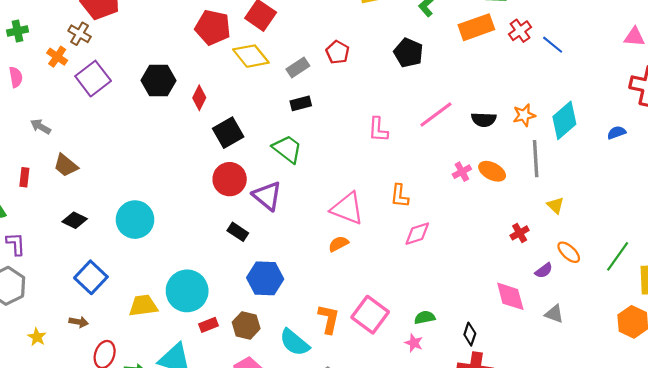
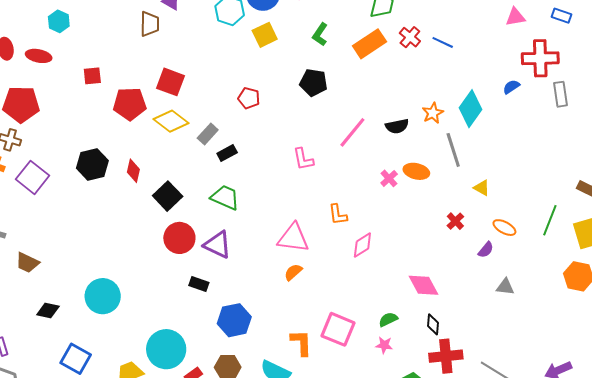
gray rectangle: (298, 67) -> (208, 134), moved
blue semicircle: (617, 133) -> (511, 87), moved
pink diamond: (510, 296) -> (424, 285), moved

